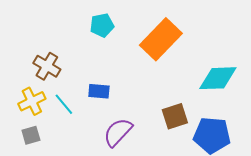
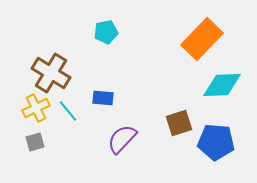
orange rectangle: (161, 39) -> (202, 39), moved
brown cross: (47, 66) -> (51, 73), size x1.4

